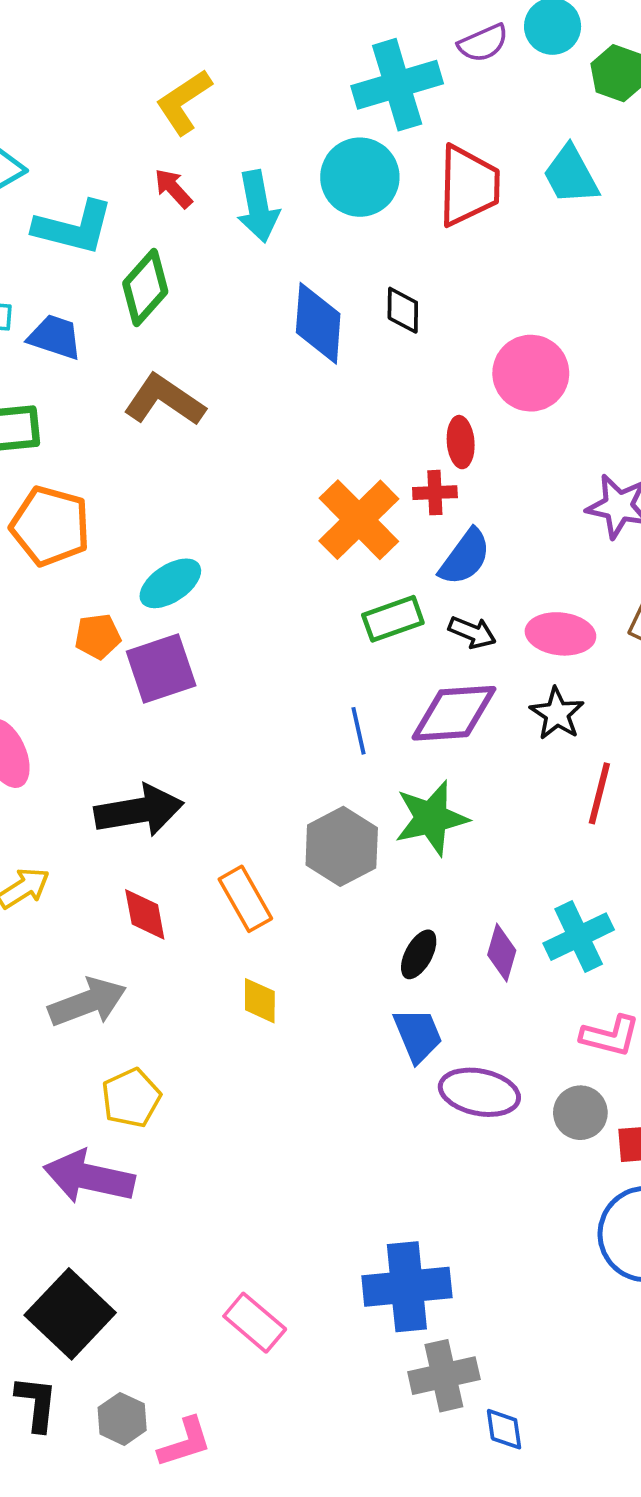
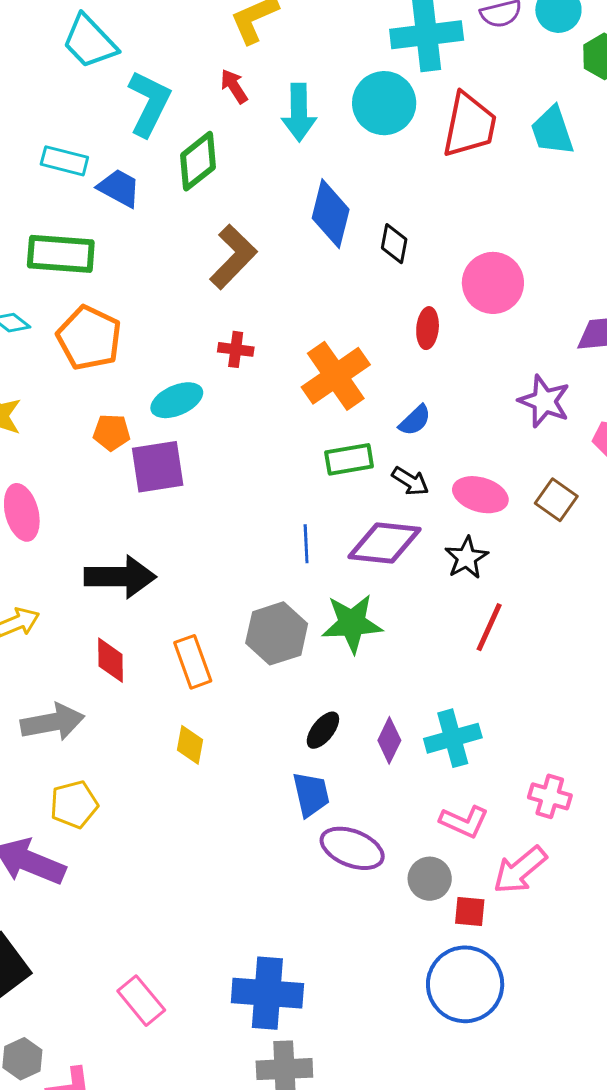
cyan L-shape: (73, 227) -> (149, 103), turned -88
black diamond: (403, 310) -> (394, 244), moved
brown L-shape: (164, 400) -> (233, 257), moved, turned 90
red cross: (435, 493) -> (236, 349), moved
blue semicircle: (465, 557) -> (415, 420), size x0.7

